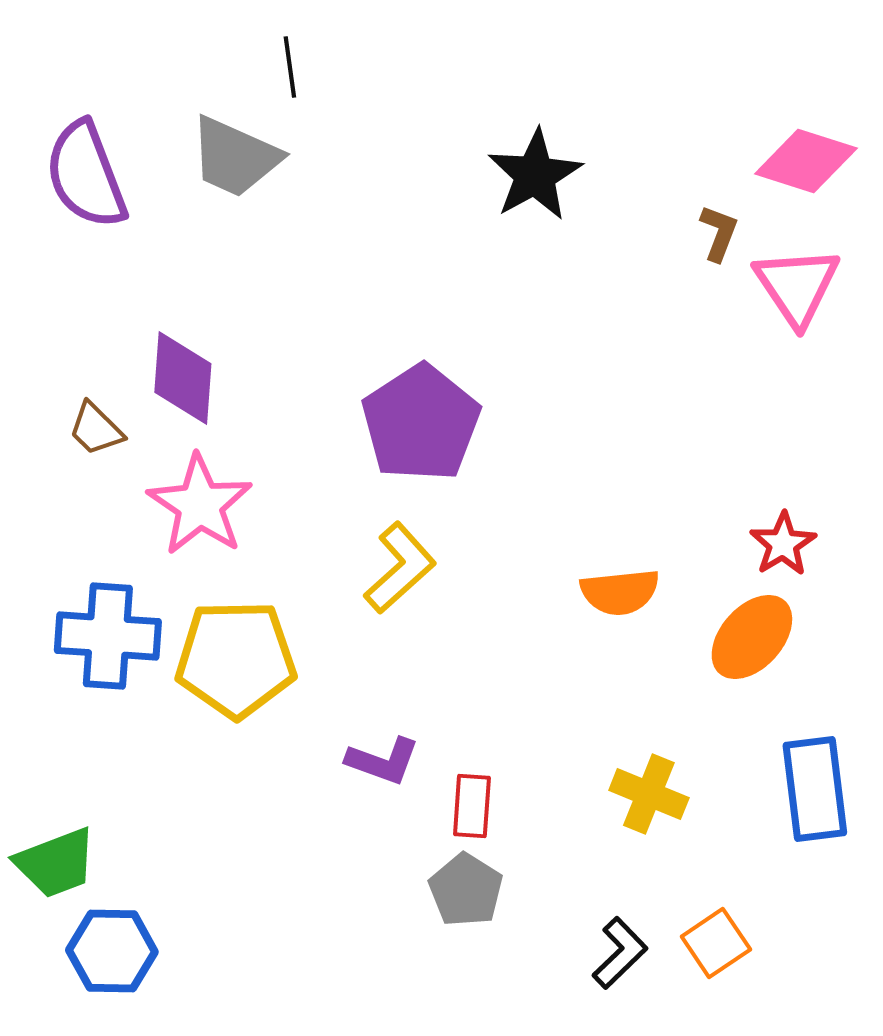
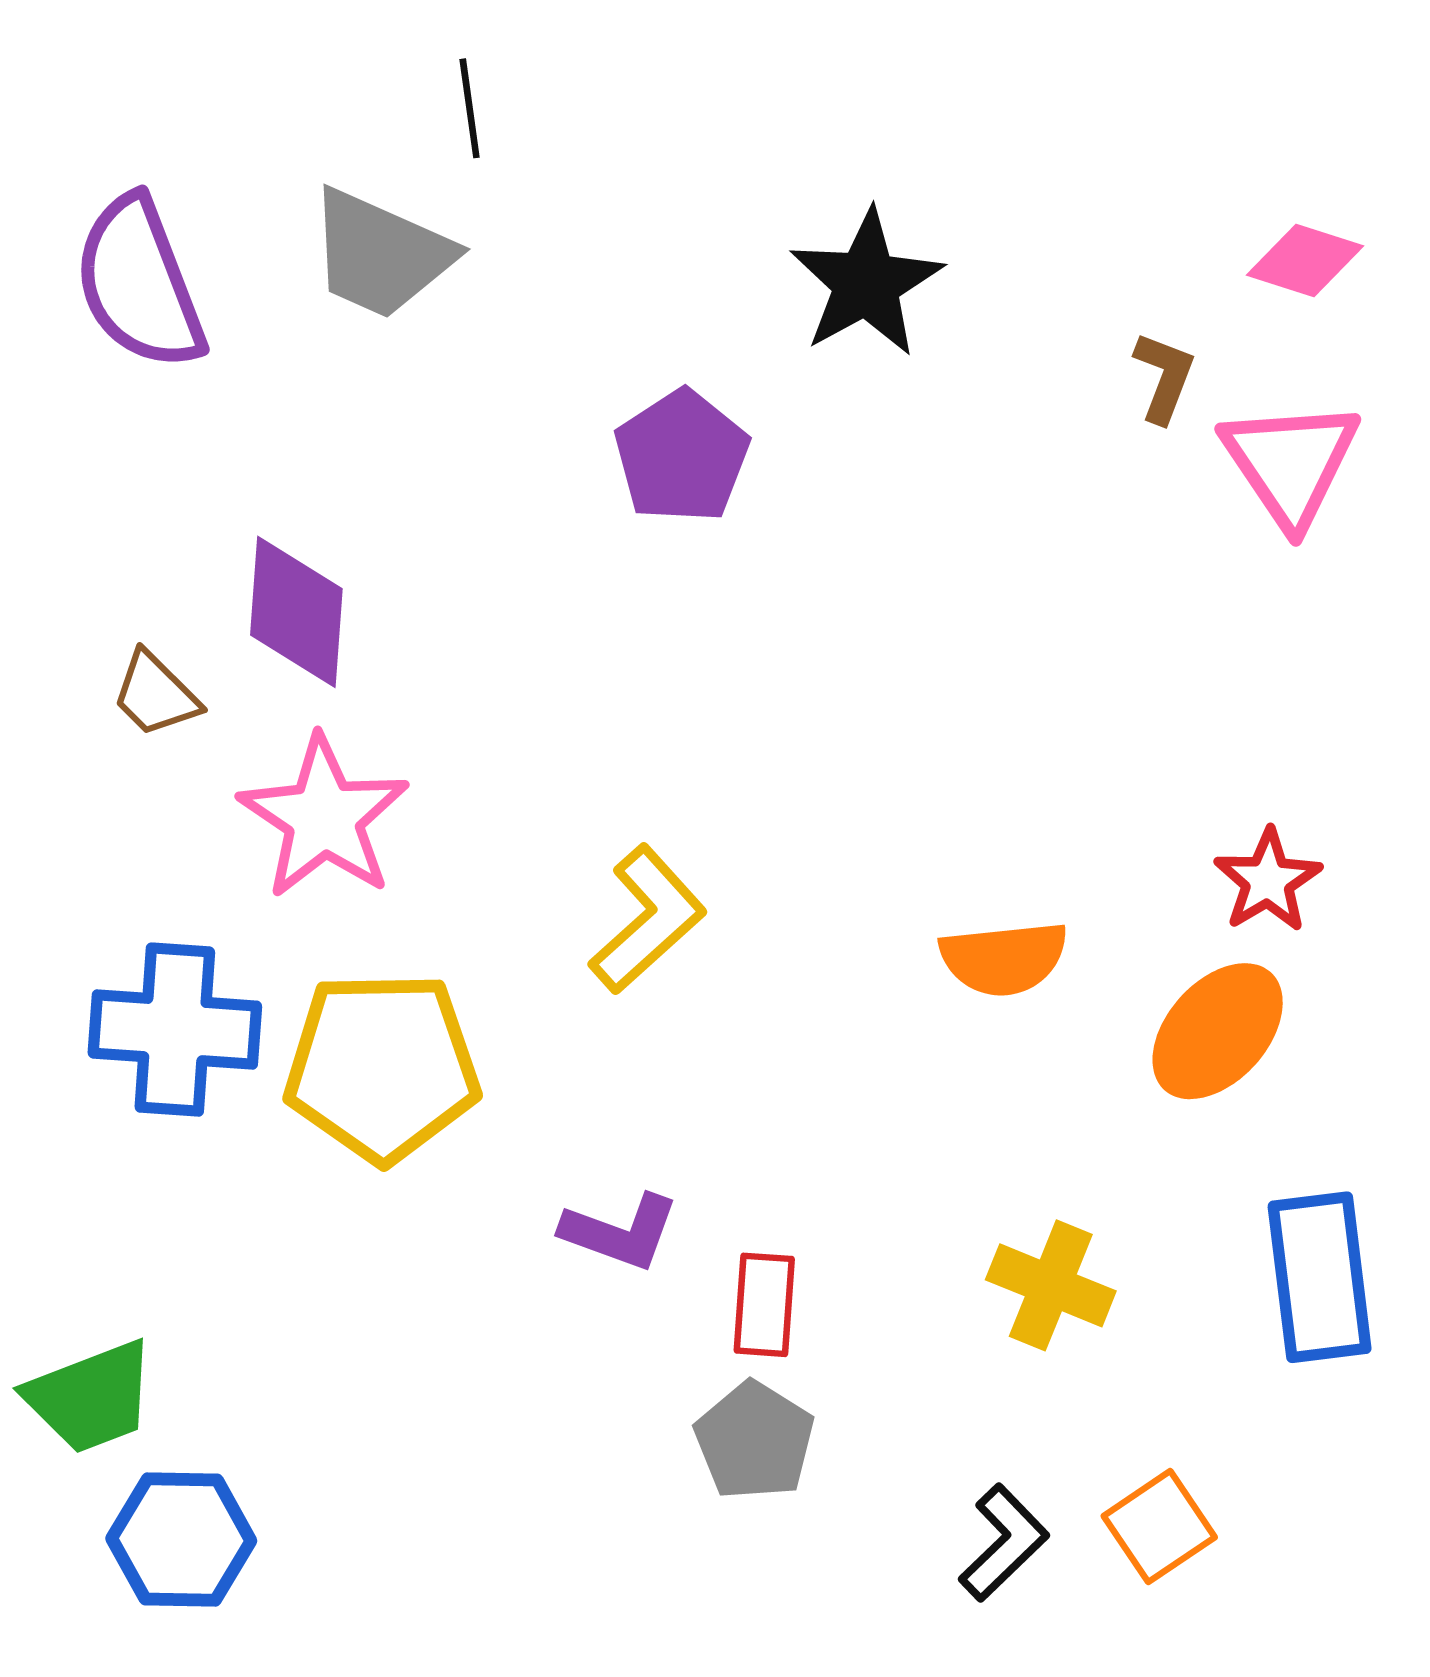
pink diamond: (806, 161) -> (1305, 260), size x0.7
purple pentagon: (421, 423) -> (682, 456), moved, size x0.7

